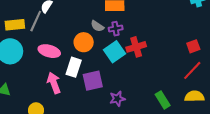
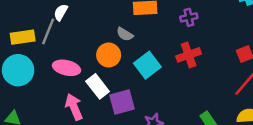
purple cross: (116, 29) -> (189, 17), moved
red cross: (136, 47) -> (189, 55), moved
white rectangle: (74, 67) -> (98, 86), turned -54

